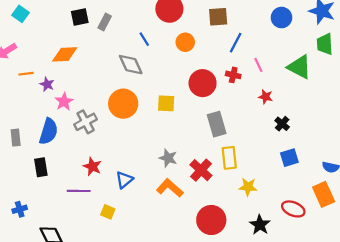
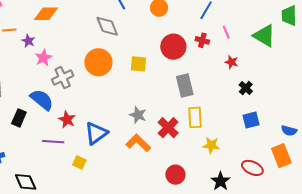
blue semicircle: (49, 131) -> (42, 100), moved, turned -70
black rectangle: (41, 167) -> (19, 118), turned 30
blue triangle: (124, 180) -> (96, 133), size x1.4
red circle: (211, 220) -> (175, 175), size x0.7

